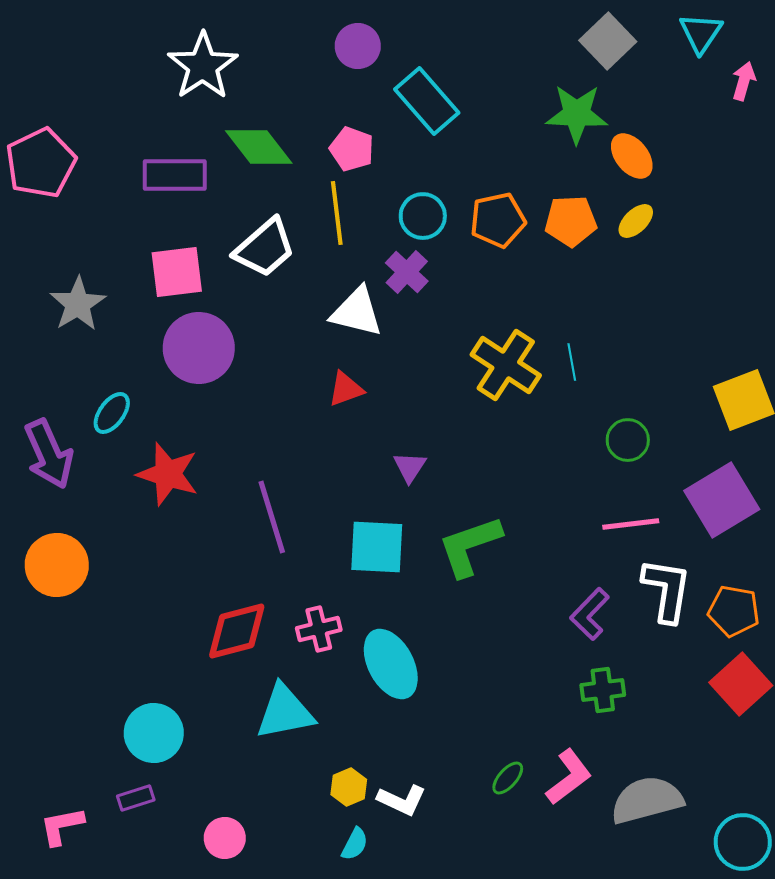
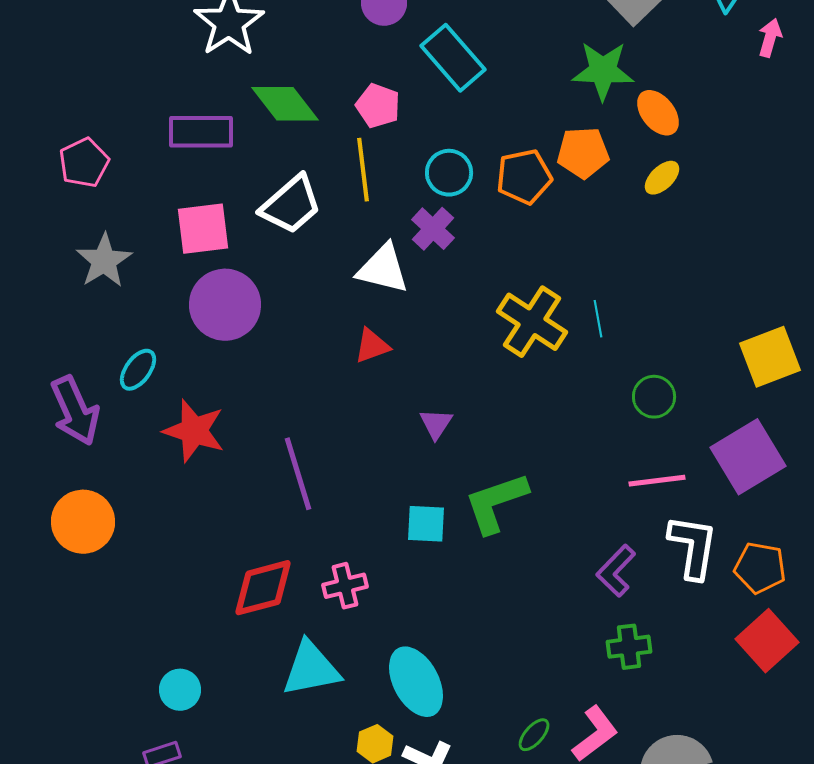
pink pentagon: (41, 163) -> (84, 163), moved, size x0.7
orange pentagon: (571, 221) -> (583, 153), moved
cyan square: (377, 547) -> (426, 524), moved, size x0.7
cyan ellipse: (391, 664) -> (416, 682), moved
cyan circle: (154, 733) -> (180, 690), size x0.7

